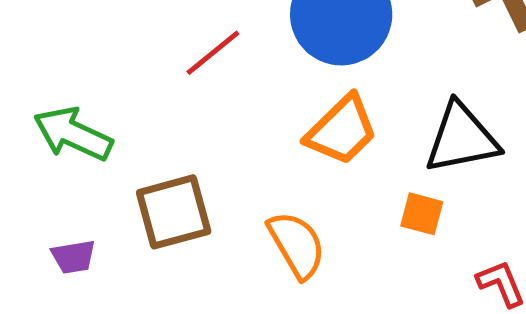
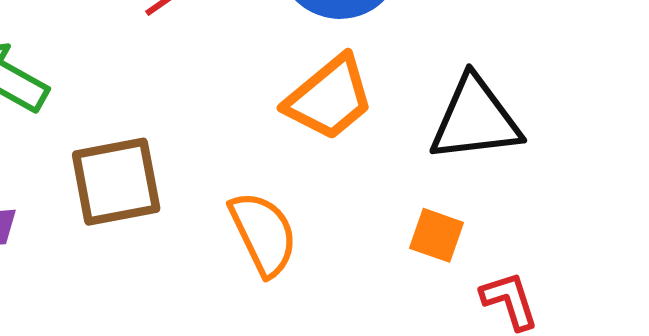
orange square: (422, 214) -> (437, 235), moved

